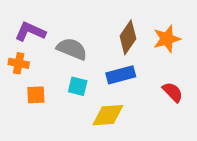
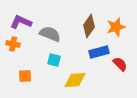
blue rectangle: (121, 75) -> (99, 52), moved
orange square: (36, 95) -> (25, 76), moved

